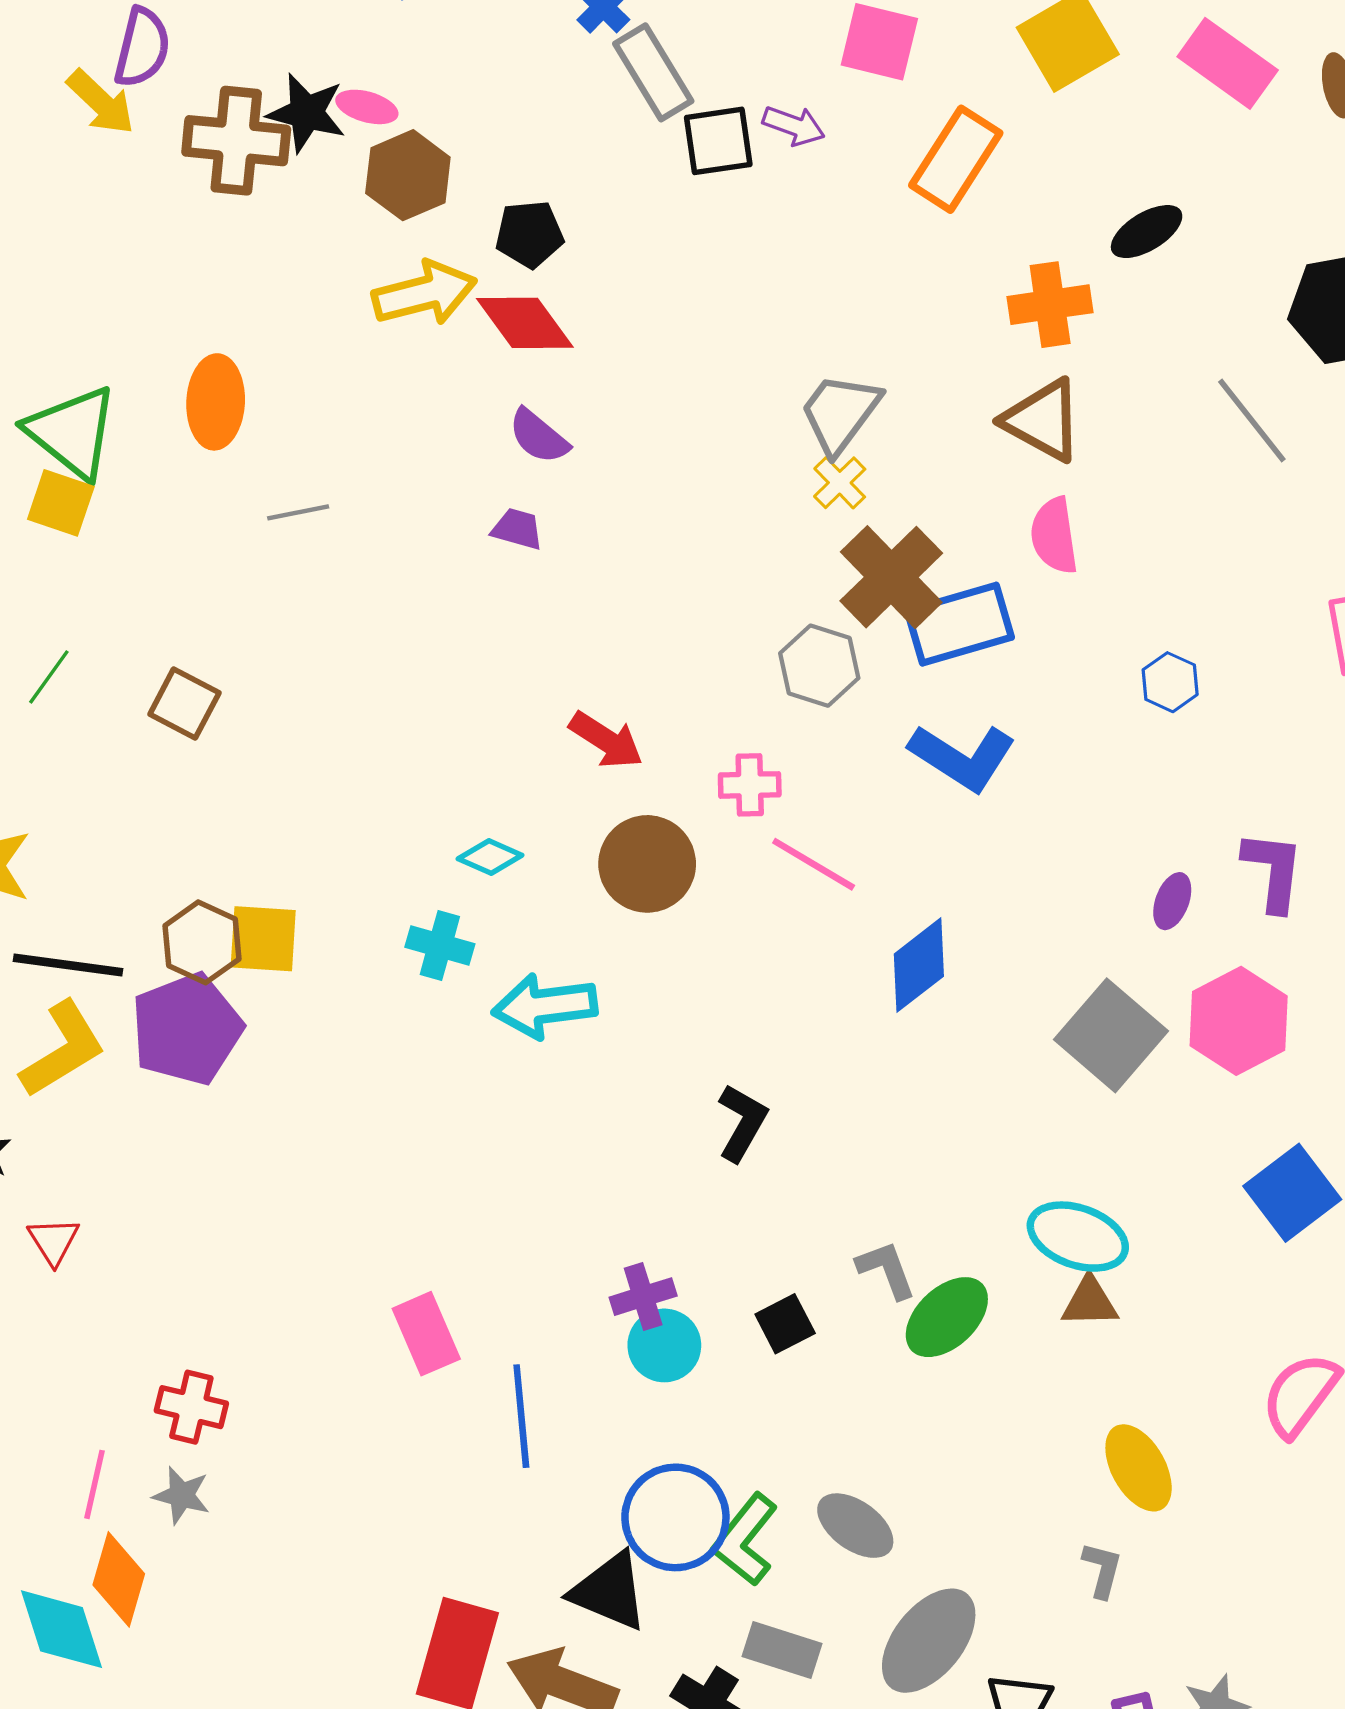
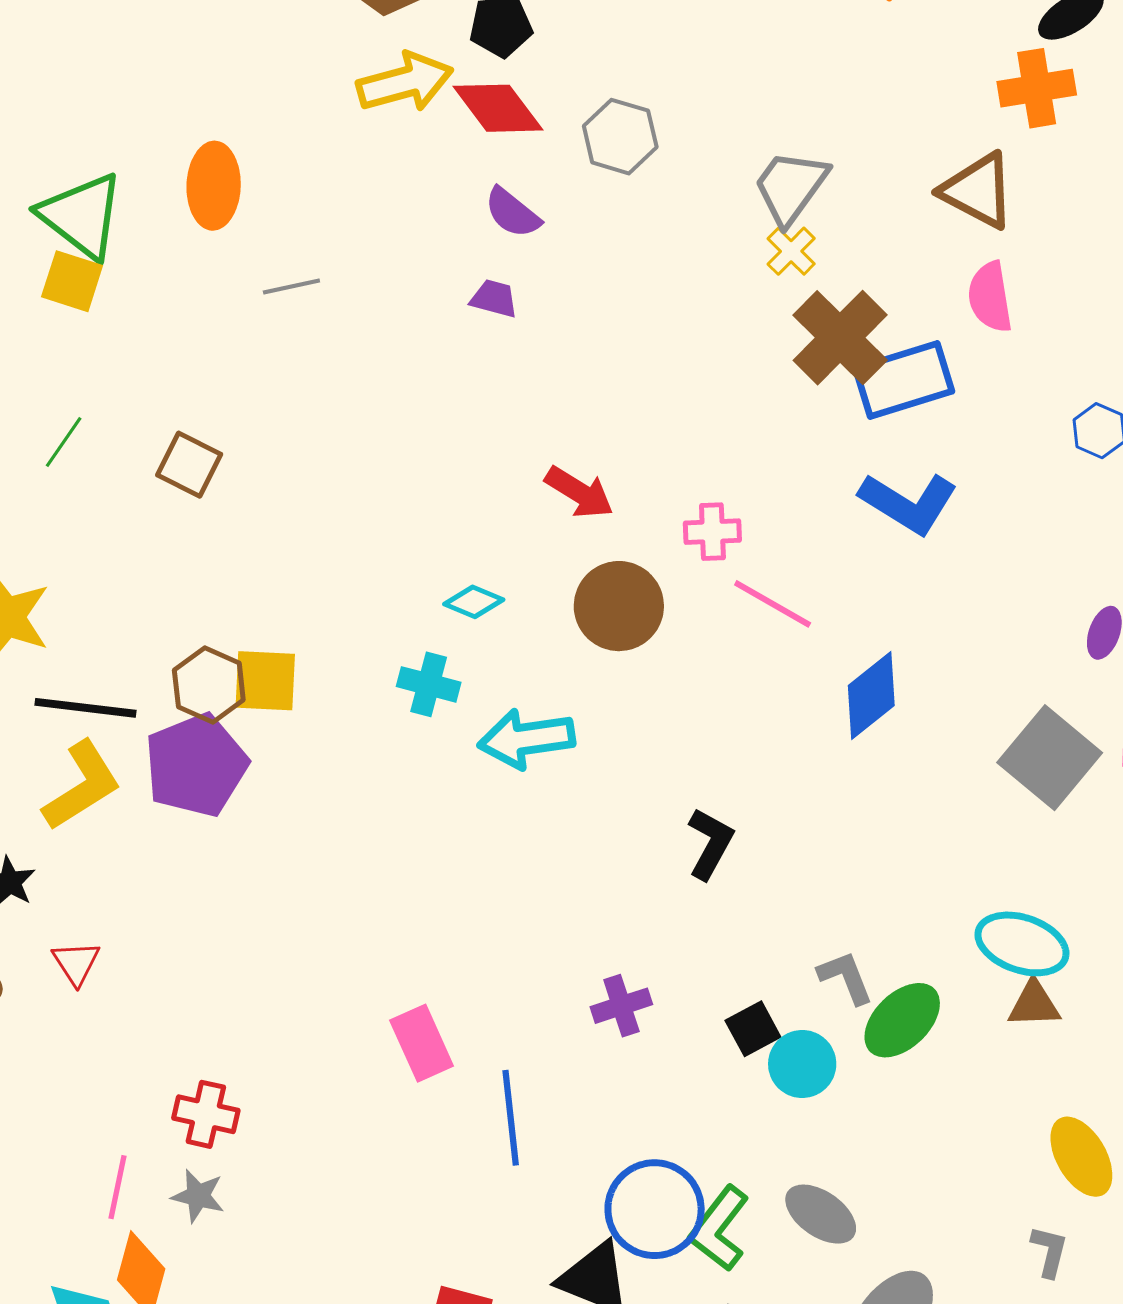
orange cross: (1050, 305) -> (1037, 88), moved
gray hexagon: (819, 666) -> (620, 137), moved
cyan circle: (664, 1345) -> (802, 1064), moved

